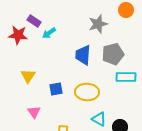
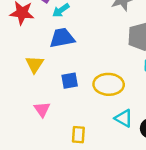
blue trapezoid: (83, 55) -> (62, 38), moved, turned 75

